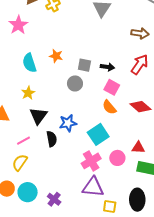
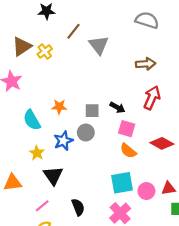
black arrow: (107, 67) -> (117, 107), turned 32
blue star: (68, 123) -> (63, 141), moved
cyan square: (98, 134) -> (122, 183), turned 35
black semicircle: (52, 139) -> (78, 207), moved
pink circle: (117, 158) -> (146, 191), moved

